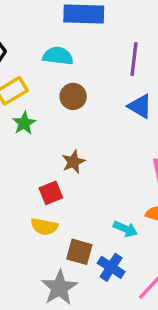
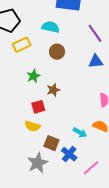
purple line: (134, 59) -> (95, 33), turned -48
blue triangle: (140, 106) -> (96, 61), turned -42
green star: (24, 123) -> (33, 76), moved

